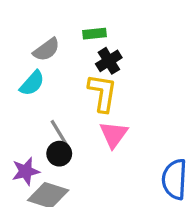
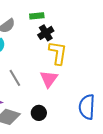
yellow L-shape: (102, 93) -> (58, 53), moved
black circle: (59, 154) -> (39, 113), moved

